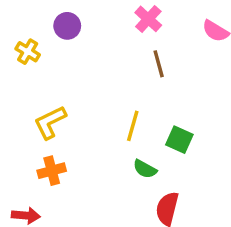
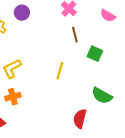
green square: (179, 140) -> (95, 54), moved
green semicircle: (145, 169) -> (102, 96), moved, size x1.5

